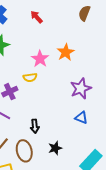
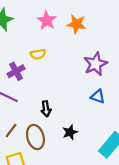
orange star: (66, 52) -> (77, 24), turned -30
pink star: (40, 59) -> (47, 21), moved

